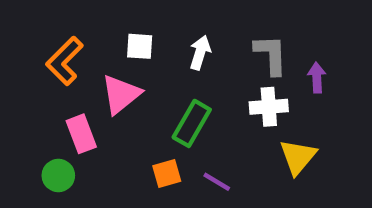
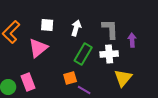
green rectangle: (192, 123) -> (83, 54), moved
pink rectangle: (81, 134) -> (28, 82), moved
orange square: (167, 173) -> (70, 78), moved

